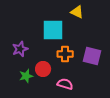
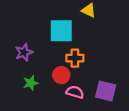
purple square: (92, 56) -> (106, 91), moved
red circle: (43, 69) -> (61, 75), moved

